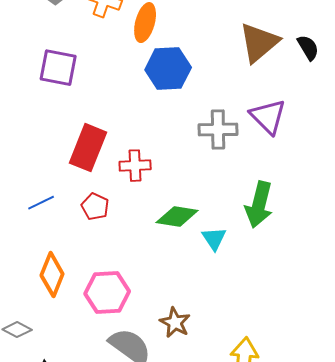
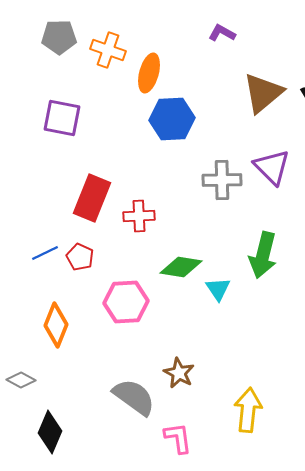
red pentagon: (95, 207) -> (80, 257), moved
pink hexagon: (107, 293) -> (126, 302), moved

